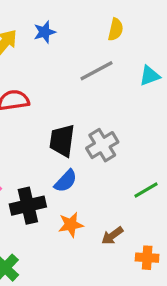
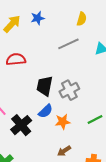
black cross: (28, 206) -> (21, 125), turned -30
orange star: (71, 225) -> (63, 122), moved
brown arrow: (112, 236) -> (64, 151), moved

